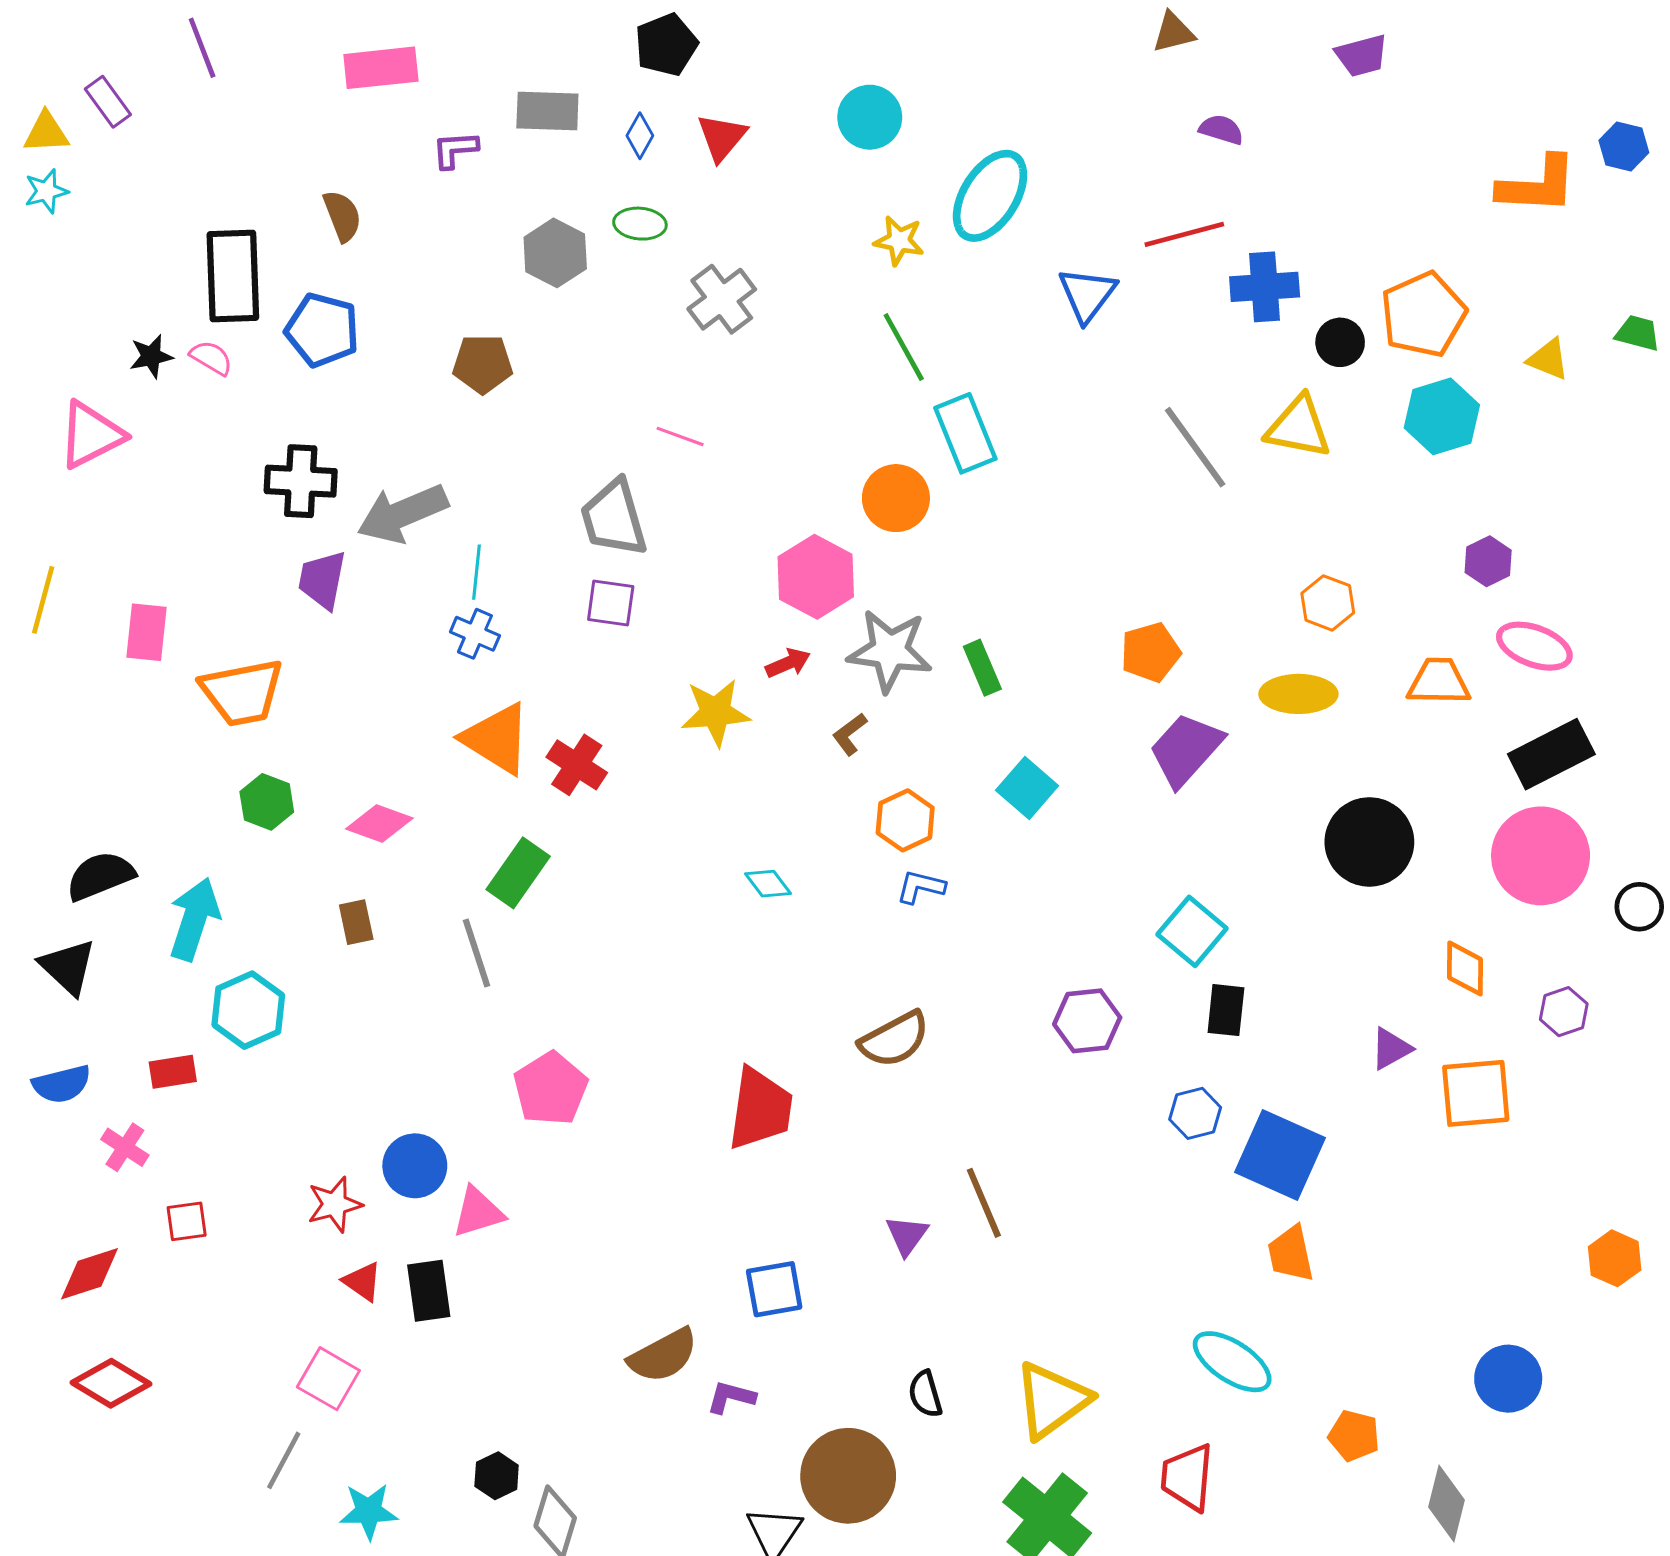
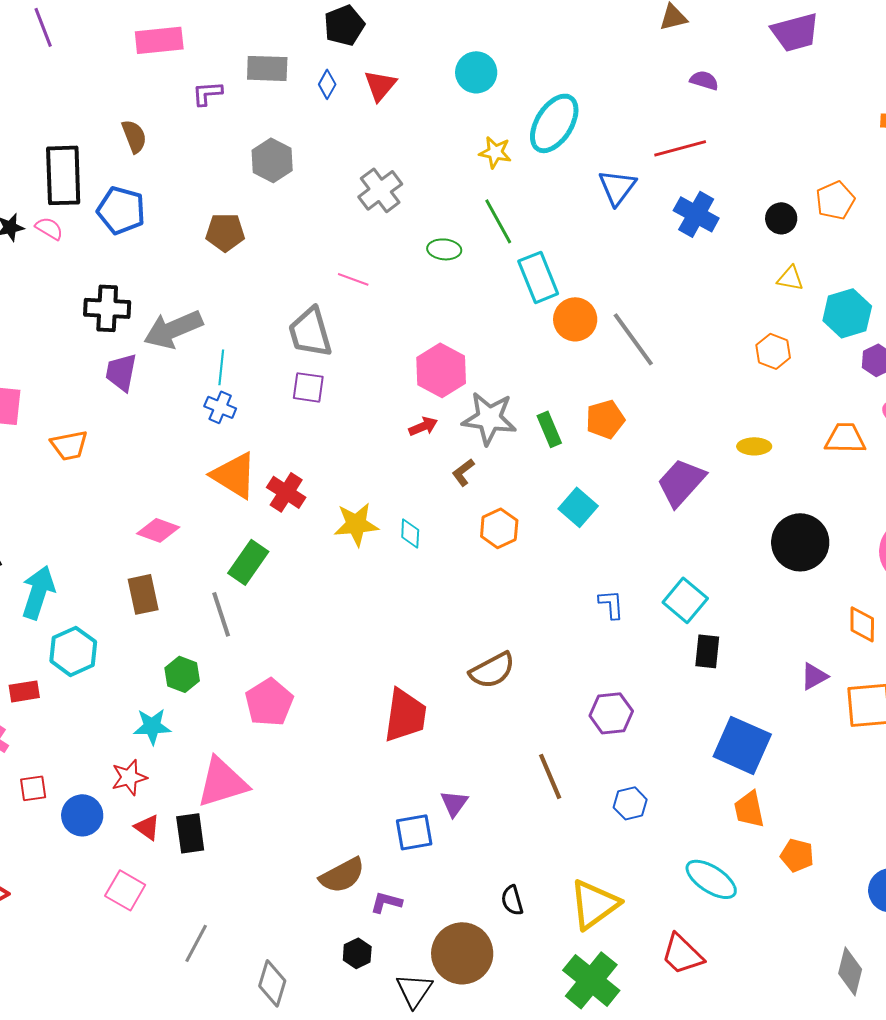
purple trapezoid: (1362, 56) -> (795, 32), size x1.4
green ellipse: (640, 224) -> (444, 249), moved
blue cross: (1265, 287) -> (696, 214), moved, turned 33
orange pentagon: (1423, 315) -> (835, 200), size x0.7
cyan hexagon: (1442, 416) -> (847, 313), moved
yellow triangle: (1298, 427) -> (790, 278), moved, size x0.6
gray line: (1195, 447) -> (633, 339), moved
orange circle: (896, 498) -> (575, 319), moved
orange hexagon: (1328, 603) -> (773, 351), moved
orange pentagon: (1150, 652) -> (605, 419), moved
orange trapezoid: (242, 692) -> (69, 445), size x0.7
yellow ellipse: (1298, 694) -> (754, 446), size x0.7
yellow star: (716, 712) -> (356, 524), moved
green hexagon: (267, 802) -> (182, 674), moved
cyan diamond: (768, 884) -> (410, 533), moved, turned 40
blue L-shape: (921, 887) -> (611, 604), moved, turned 72
brown rectangle: (356, 922) -> (143, 594), size x1.4
purple hexagon: (1087, 1021) -> (611, 713), moved
blue hexagon: (1195, 1113) -> (630, 803), moved
blue circle: (415, 1166) -> (82, 815), moved
pink triangle: (478, 1212) -> (222, 782), size x1.5
purple triangle: (907, 1235) -> (454, 803), moved
orange pentagon: (1354, 1436) -> (797, 855), moved
gray line: (284, 1460) -> (196, 943), moved
black hexagon: (497, 1476) -> (357, 953), moved
red trapezoid: (1187, 1477) -> (682, 954), turned -51
cyan star: (369, 1511) -> (152, 726), moved

